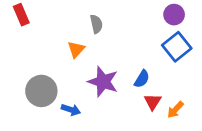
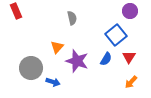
blue square: (177, 47) -> (116, 35), moved
orange triangle: (76, 49) -> (57, 47), moved
red triangle: (153, 102) -> (129, 57), moved

